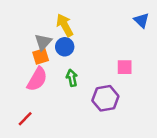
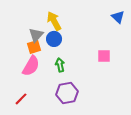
purple hexagon: (105, 98) -> (67, 93), moved

